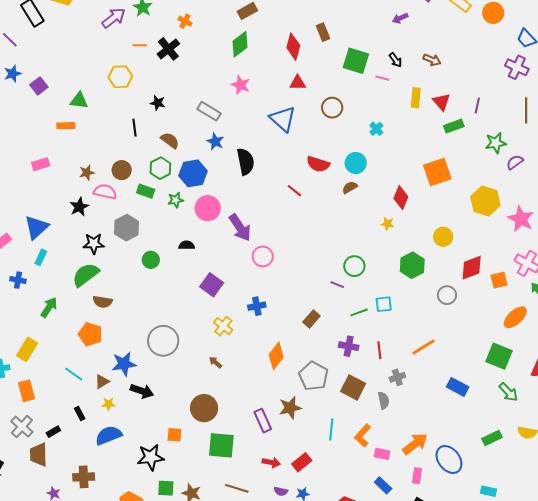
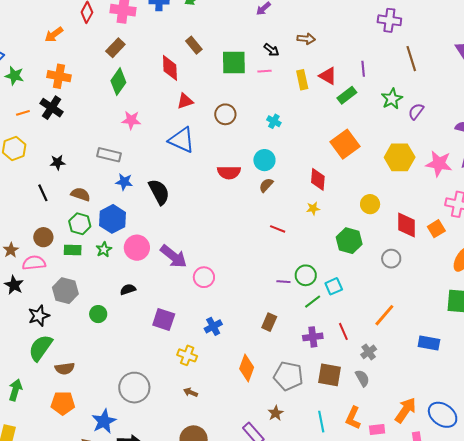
orange cross: (185, 21) -> (59, 76), size x1.6
red line: (295, 191) -> (278, 229), moved
green circle: (354, 266) -> (306, 275), moved
red diamond: (472, 268) -> (406, 225), turned -52
brown star: (290, 408) -> (276, 413), size x0.7

